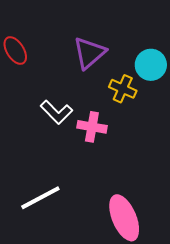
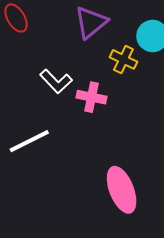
white line: (40, 198) -> (29, 141), moved

